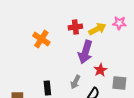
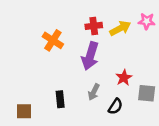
purple arrow: (85, 52) -> (90, 56), moved

